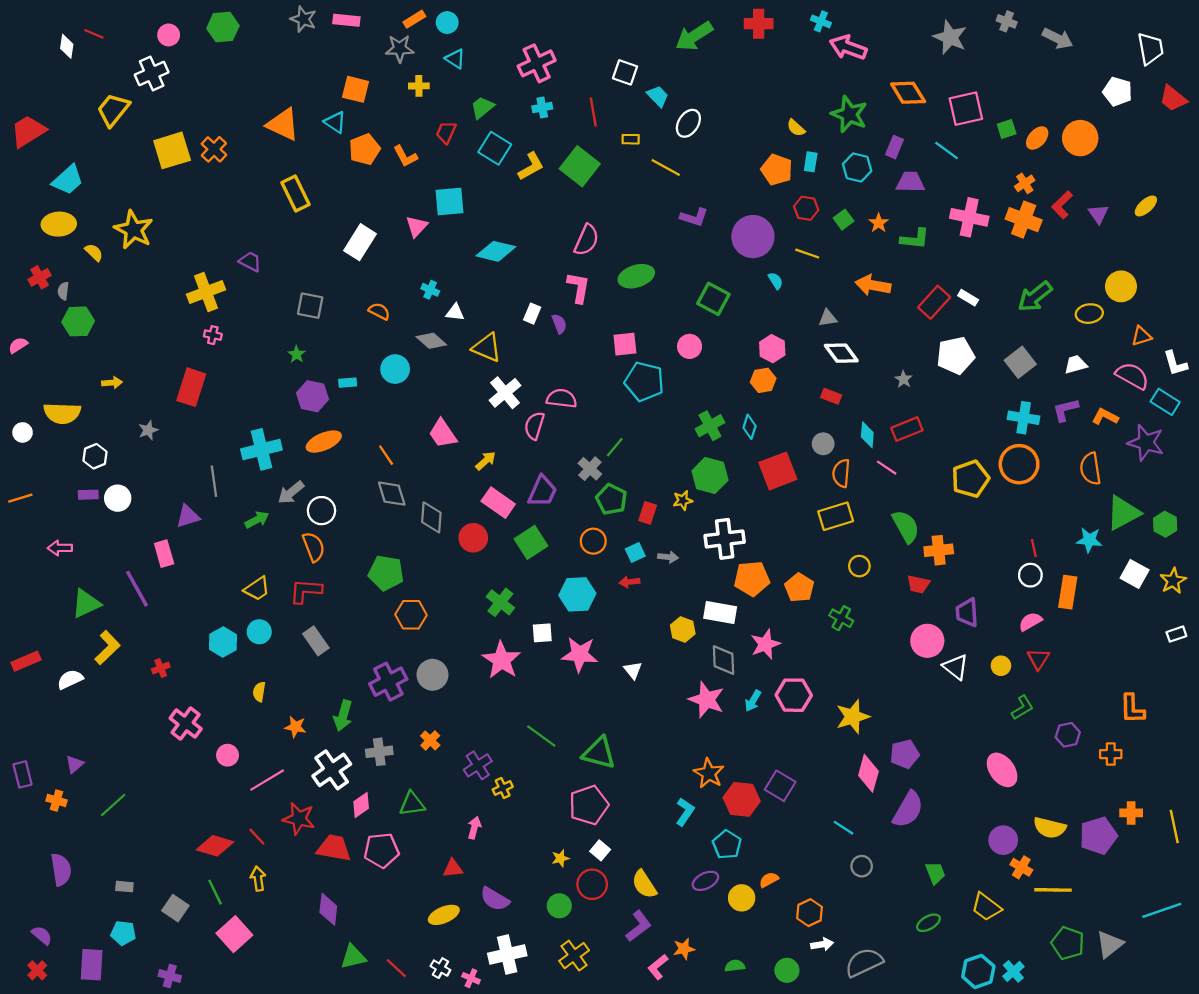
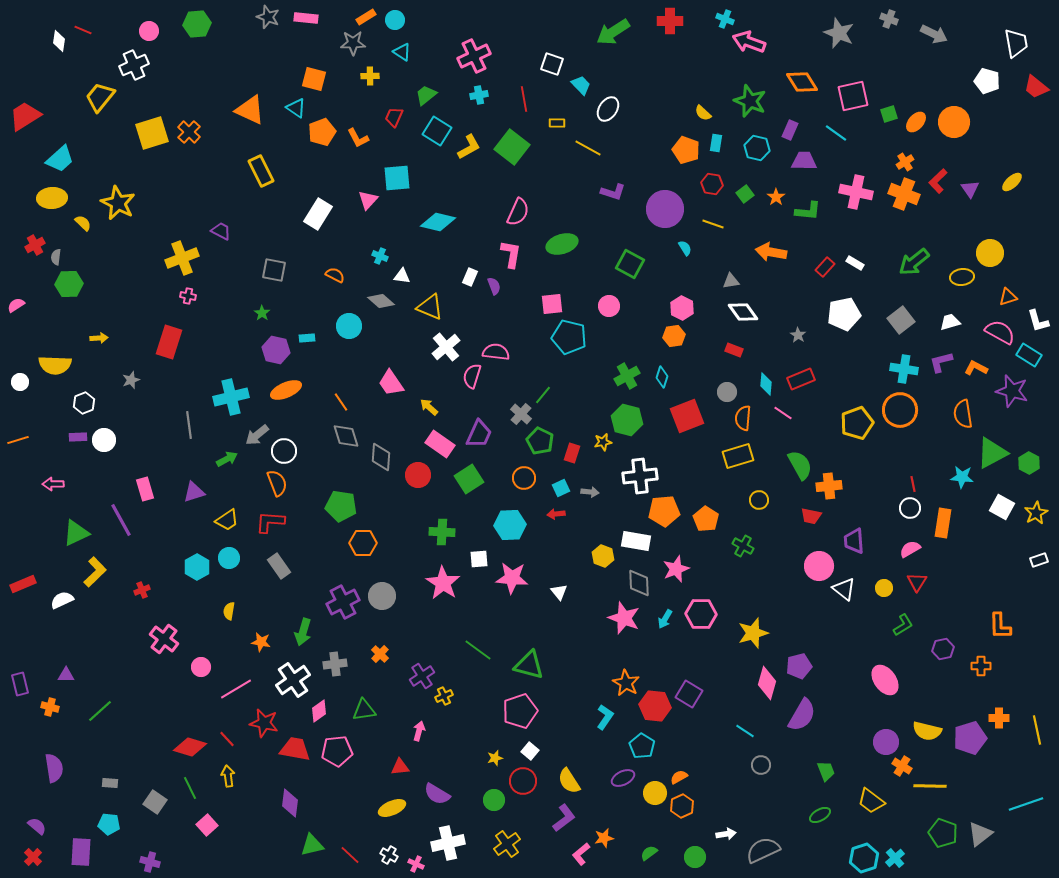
red rectangle: (934, 302) -> (825, 267), size x0.7
yellow arrow: (486, 461) -> (429, 407), turned -96
purple triangle: (188, 516) -> (194, 492), moved
green cross: (500, 602) -> (442, 532), turned -35
purple triangle: (75, 764) -> (66, 675), turned 42
orange hexagon: (810, 913) -> (682, 806), moved
pink square: (234, 934) -> (207, 825), size x0.7
green semicircle: (735, 966) -> (649, 853), turned -30

